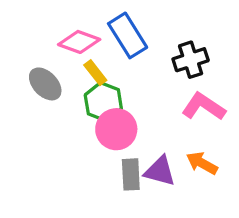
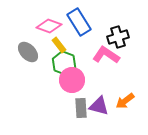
pink L-shape: (204, 107) -> (106, 55), moved
orange arrow: (202, 163) -> (125, 101), turned -66

